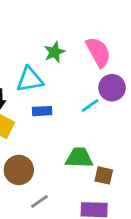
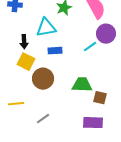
brown circle: (19, 170) -> (43, 79), moved
gray line: (39, 201) -> (43, 119), moved

